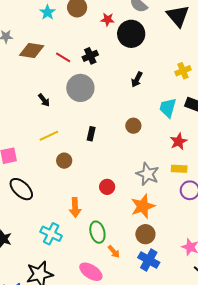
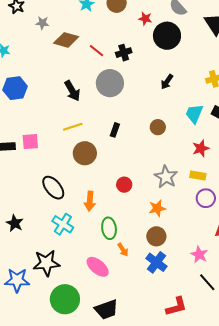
black arrow: (44, 100) -> (72, 91), size x1.5
brown circle: (64, 161) -> (85, 153), size x1.5
black ellipse: (21, 189) -> (53, 188), moved
orange star: (143, 206) -> (157, 208), size x0.7

